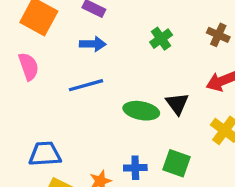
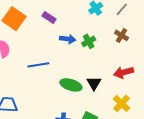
brown cross: (218, 35) -> (122, 35), moved
blue arrow: (93, 44) -> (68, 39), moved

